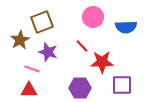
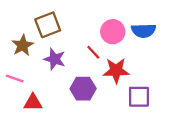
pink circle: (93, 17) -> (113, 32), moved
pink line: (32, 69) -> (15, 78), moved
purple hexagon: (80, 88) -> (83, 89), moved

